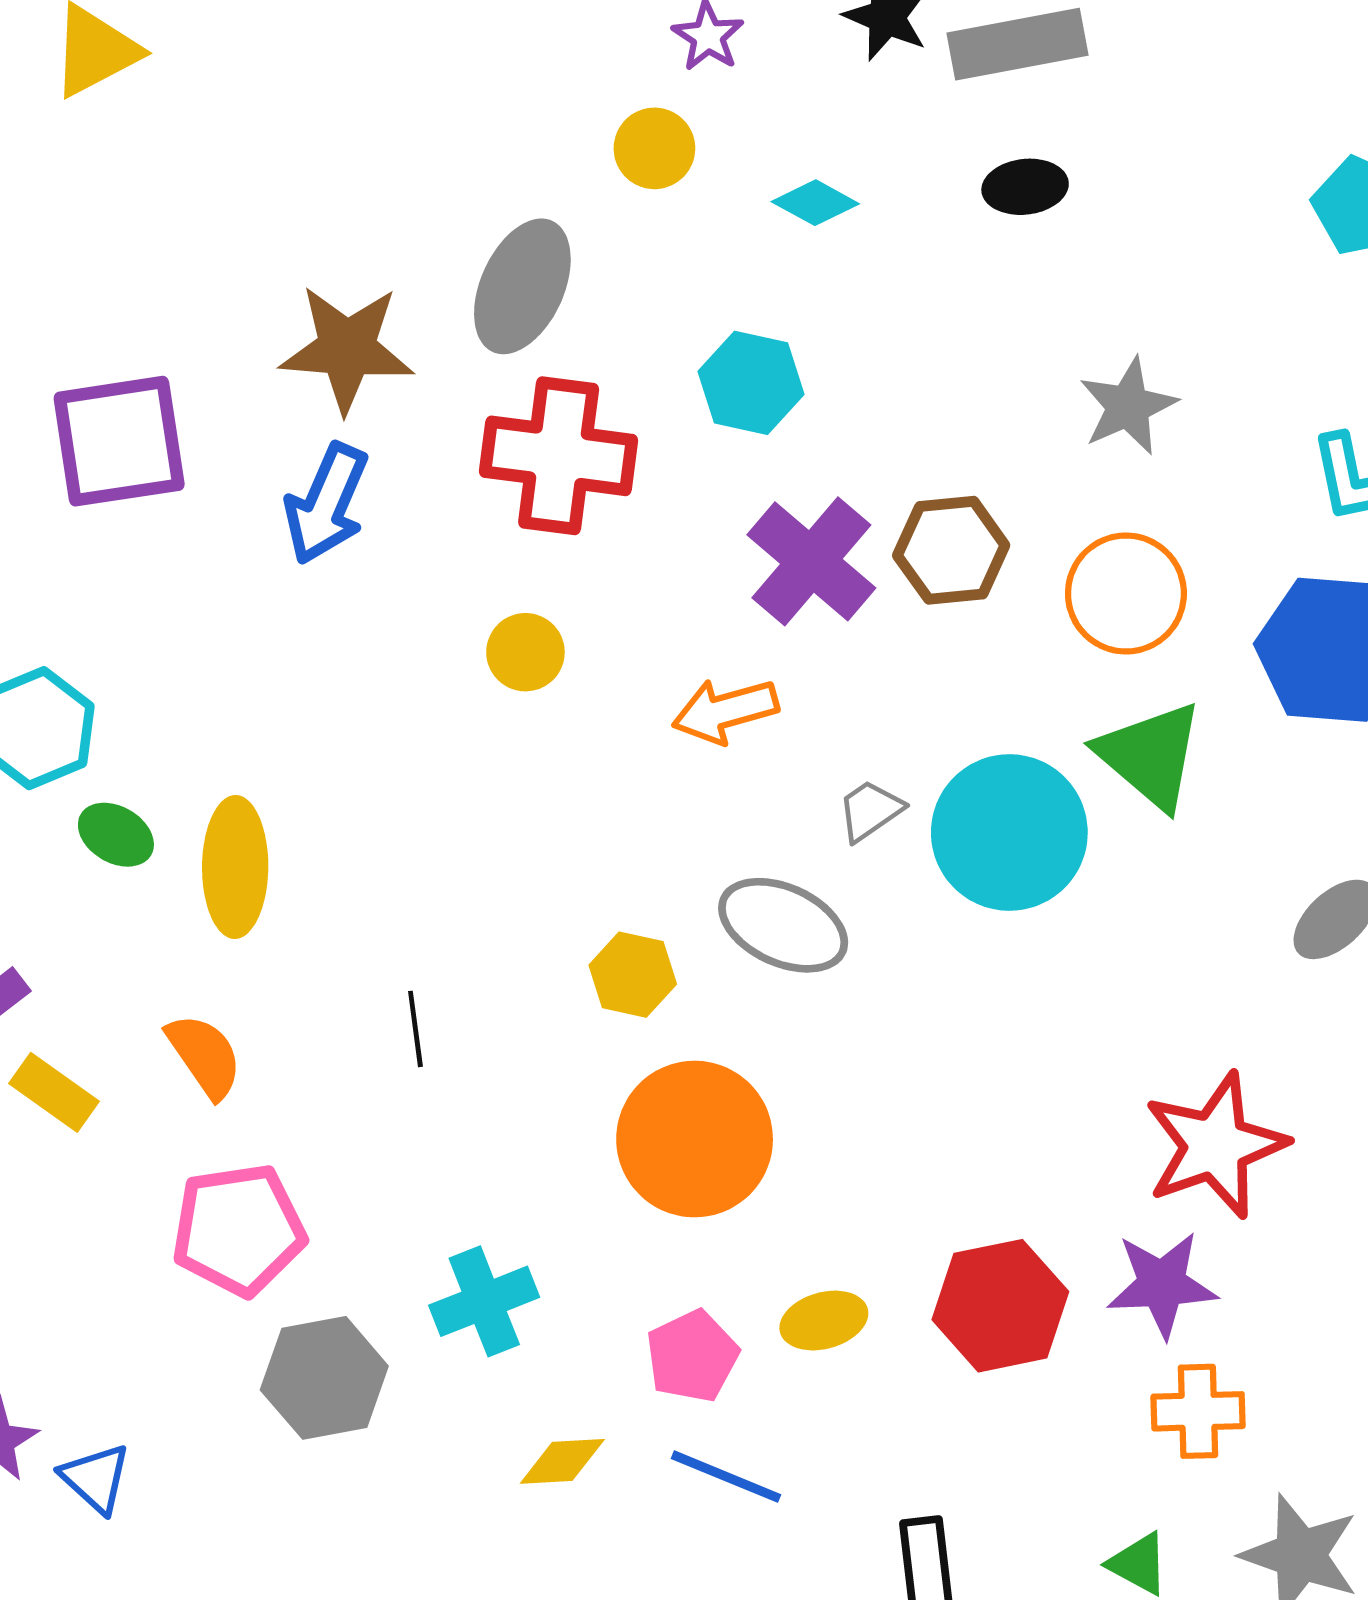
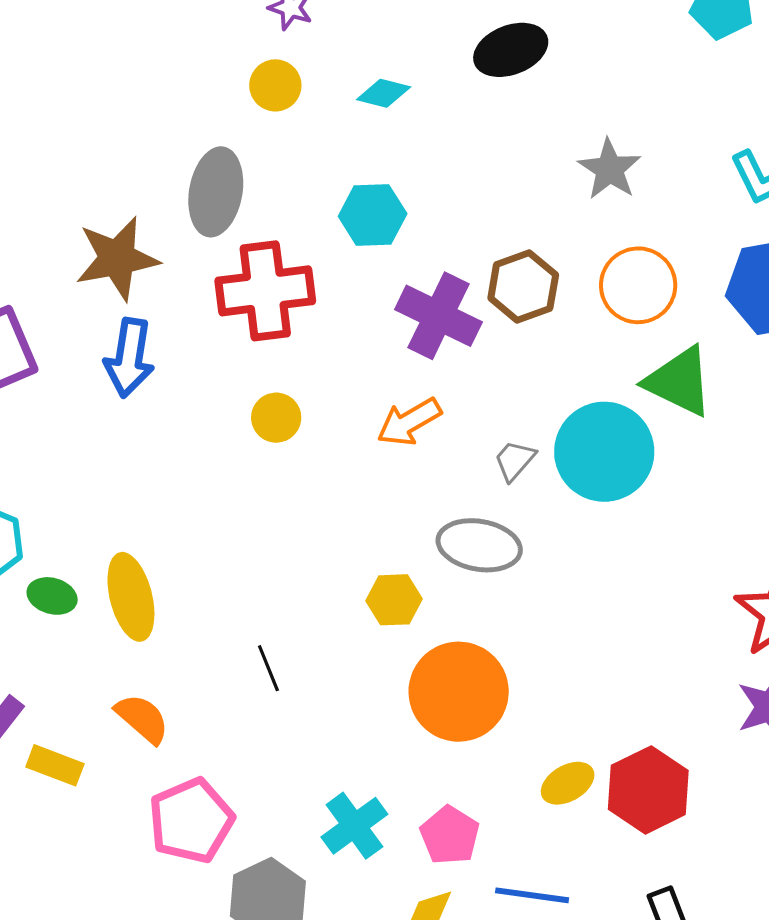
black ellipse: (1025, 187) -> (511, 50), size x1.4
red hexagon: (1000, 1306) -> (648, 790), moved
pink pentagon: (692, 1356) -> (450, 835), moved

